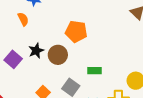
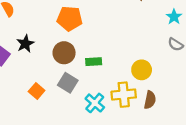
brown circle: (58, 55) -> (64, 53), moved

